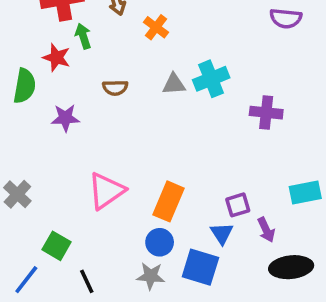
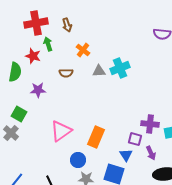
orange cross: (156, 27) -> (83, 50), moved
purple cross: (266, 113) -> (150, 124), moved
purple square: (238, 205) -> (135, 139), turned 32
blue circle: (160, 242) -> (78, 160), moved
green square: (57, 246) -> (19, 114), moved

